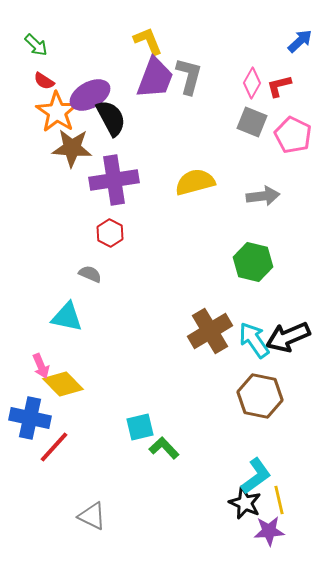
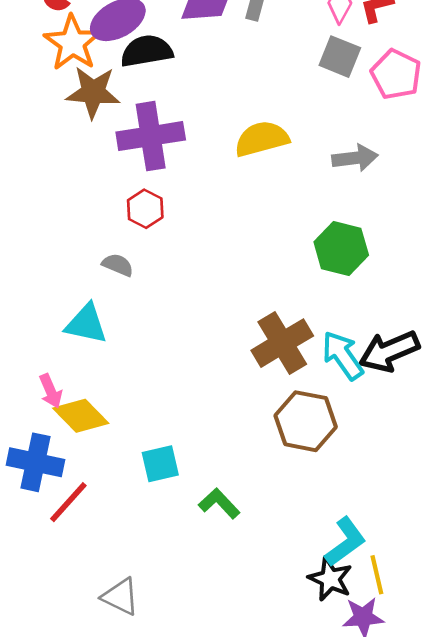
black semicircle: (111, 118) -> (147, 51), turned -72
brown hexagon: (260, 396) -> (306, 421), moved
cyan square: (140, 427) -> (160, 464), moved

